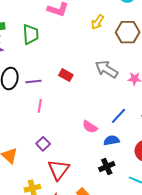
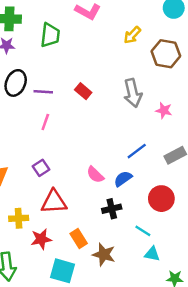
gray arrow: (107, 69) -> (133, 93), turned -145
pink semicircle: (90, 127) -> (95, 175), moved
blue semicircle: (111, 140) -> (123, 179), turned -35
red triangle: (59, 170) -> (54, 202), turned 40

